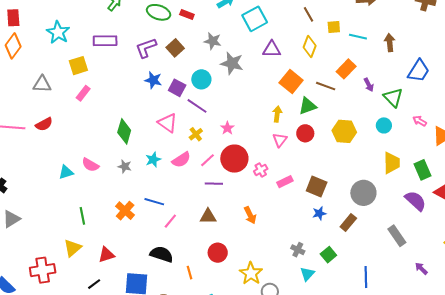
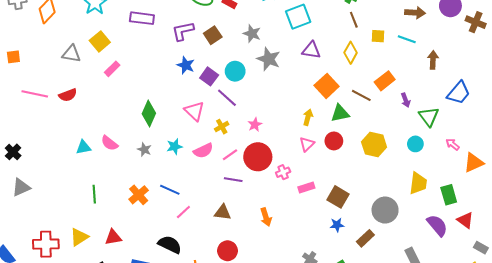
cyan line: (358, 37) -> (407, 39), moved
yellow square: (78, 66) -> (100, 41), moved, turned -30
yellow triangle: (73, 248) -> (79, 237), moved

